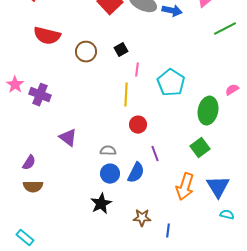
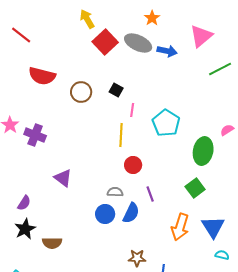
black square: (121, 50) -> (116, 90), turned -32
gray semicircle: (108, 151) -> (115, 192), moved
brown semicircle: (33, 187) -> (52, 243), moved
black star: (101, 204) -> (25, 229), moved

